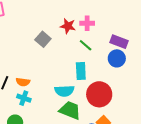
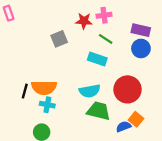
gray square: (43, 39) -> (59, 39), turned 35
cyan rectangle: (81, 71) -> (97, 59), moved, turned -60
orange semicircle: (23, 82) -> (44, 88), size x1.6

